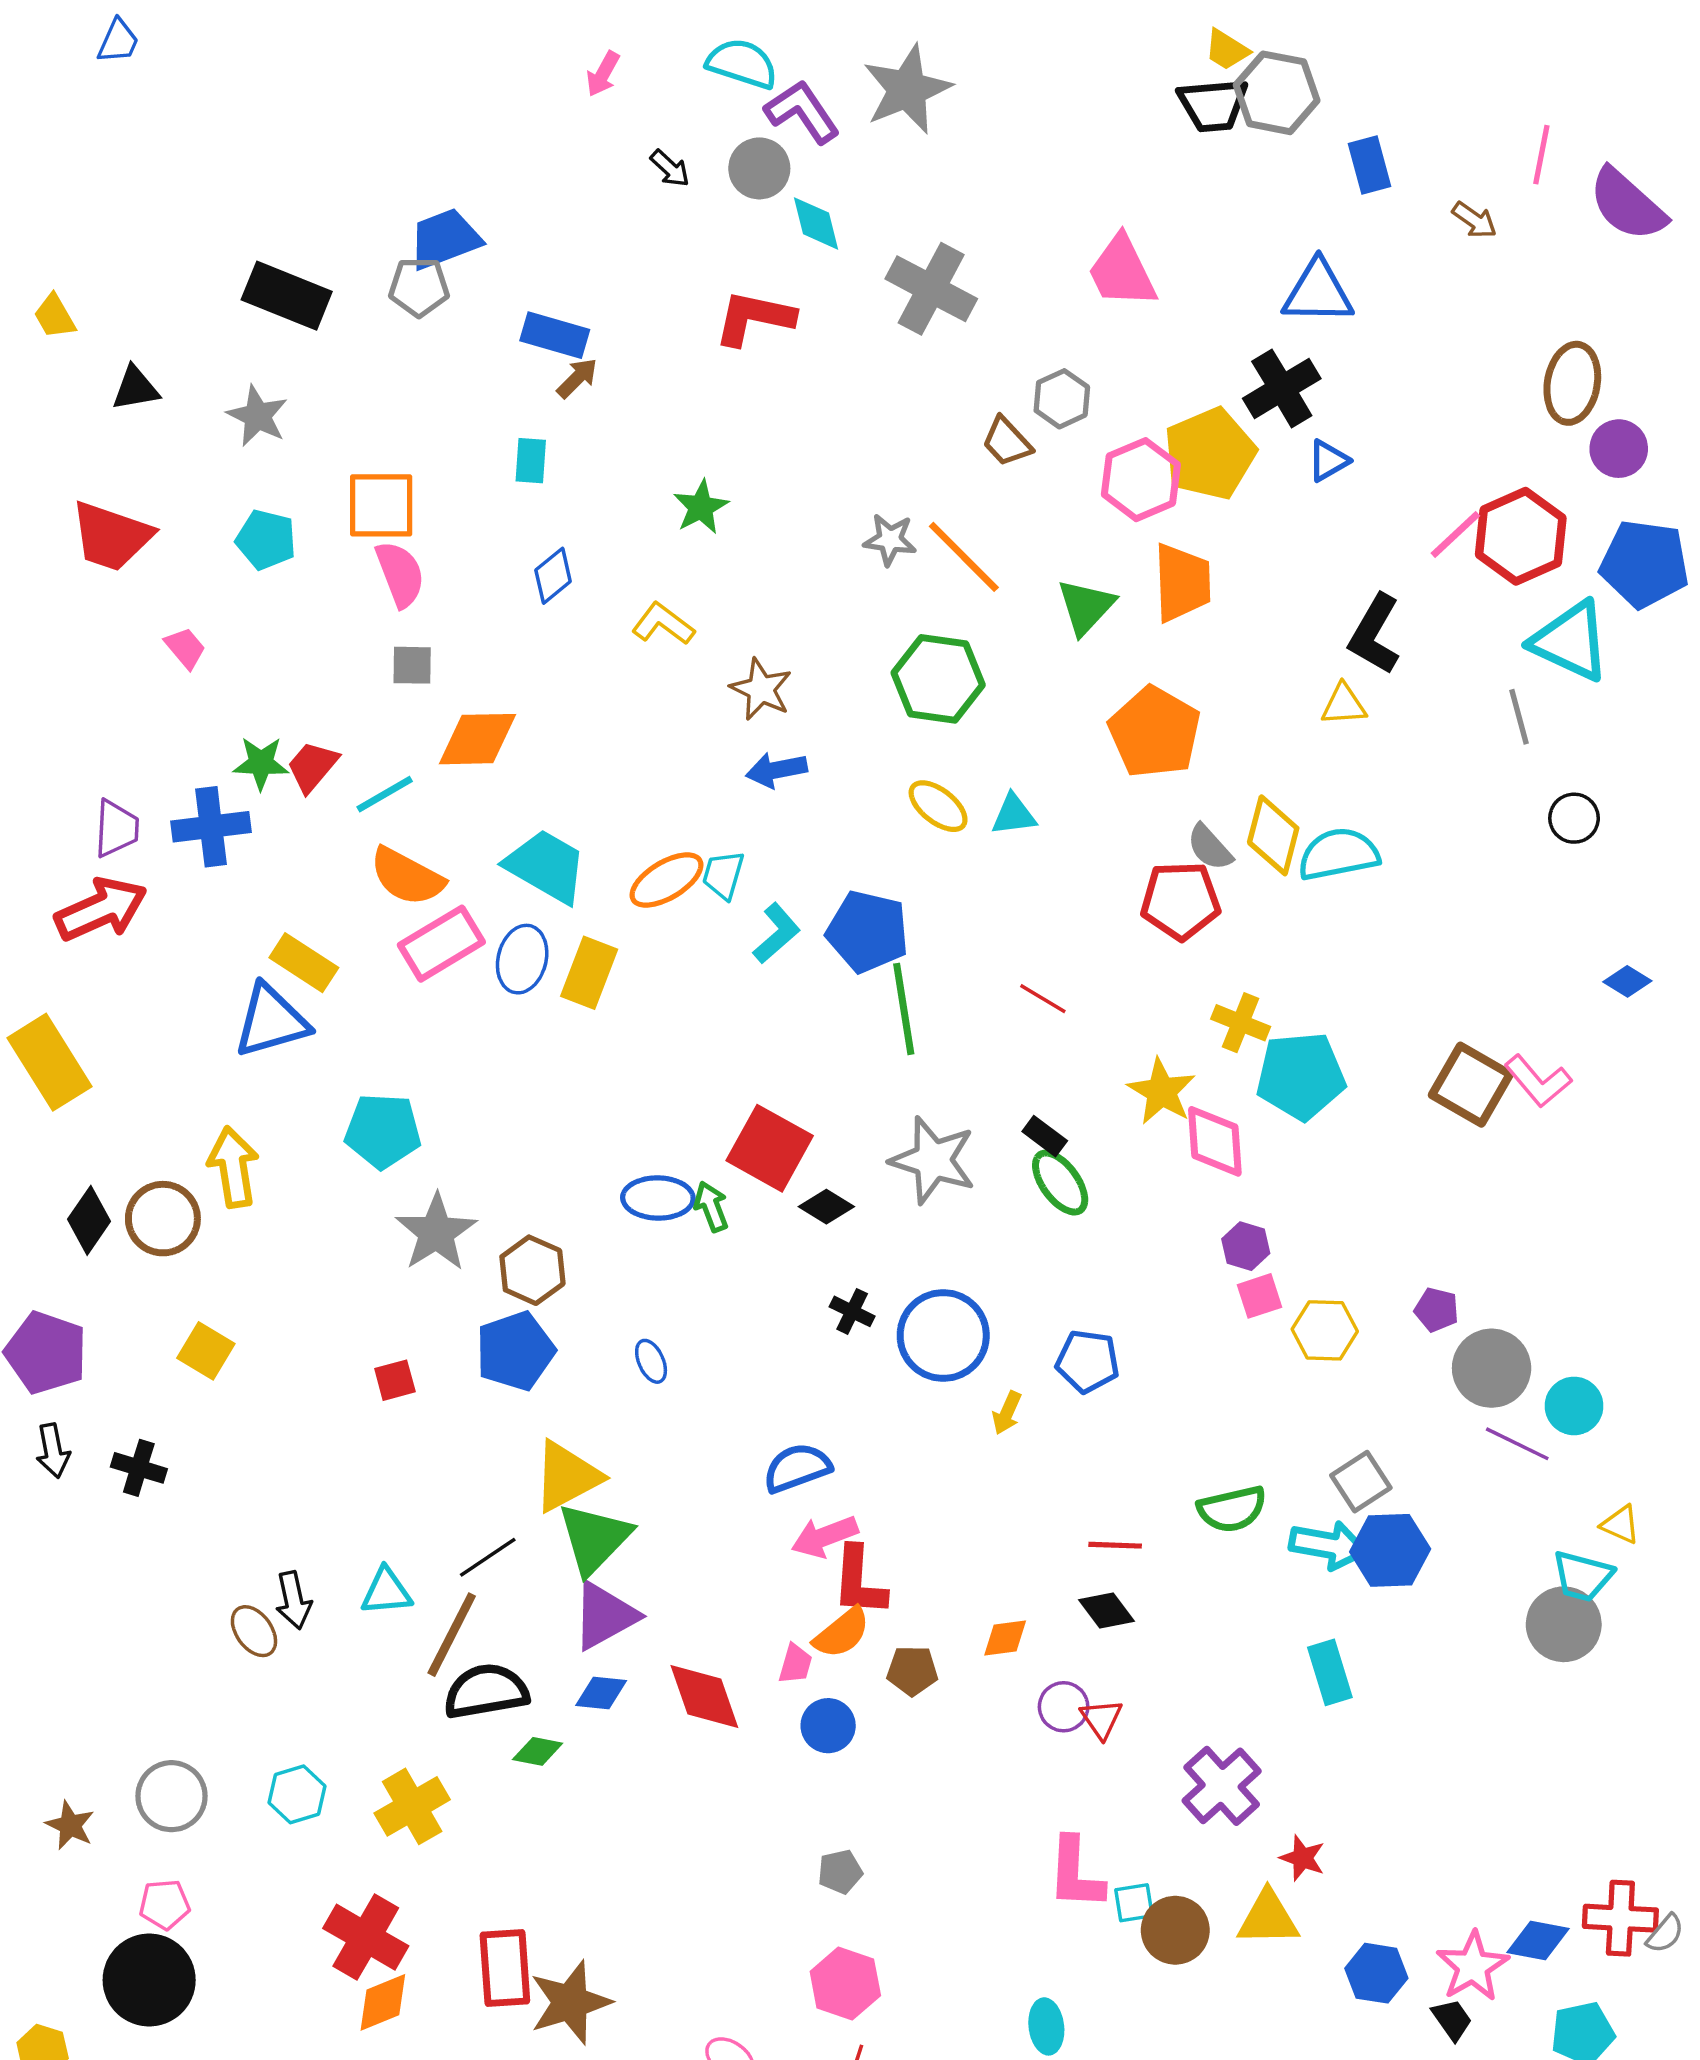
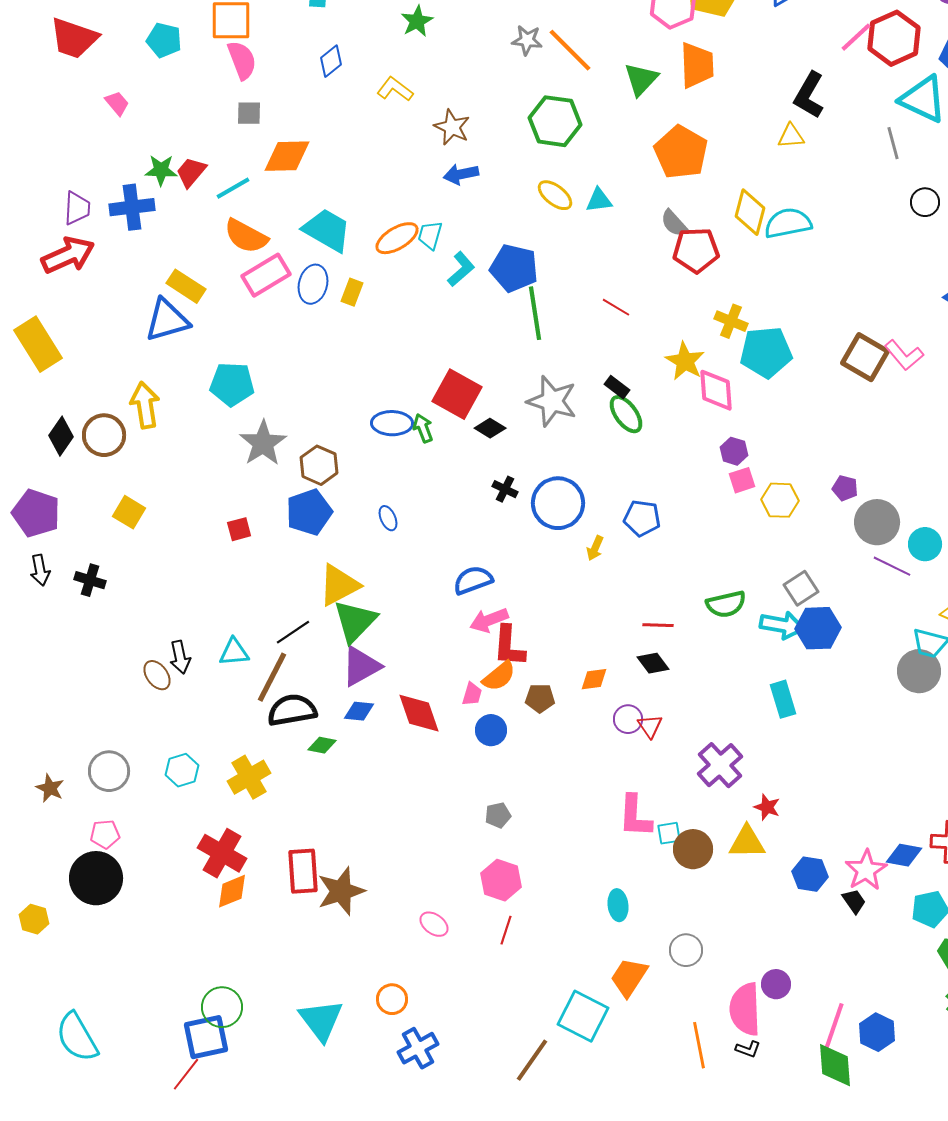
gray semicircle: (1210, 847) -> (674, 223), moved
yellow rectangle: (589, 973) -> (352, 292), size x0.7

